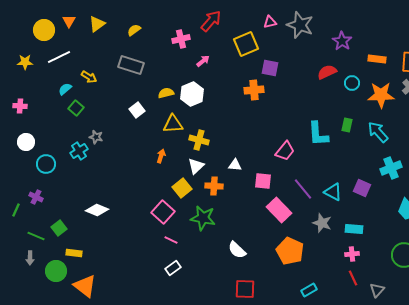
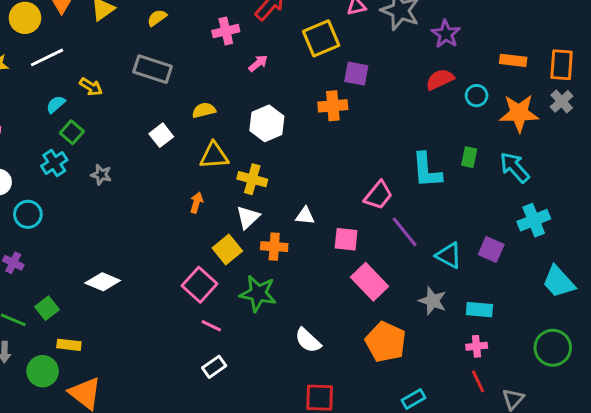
purple star: (342, 41) -> (446, 34), moved
white hexagon: (192, 94) -> (267, 123), moved
cyan cross: (79, 151) -> (54, 163), moved
purple line: (303, 189) -> (405, 232), moved

